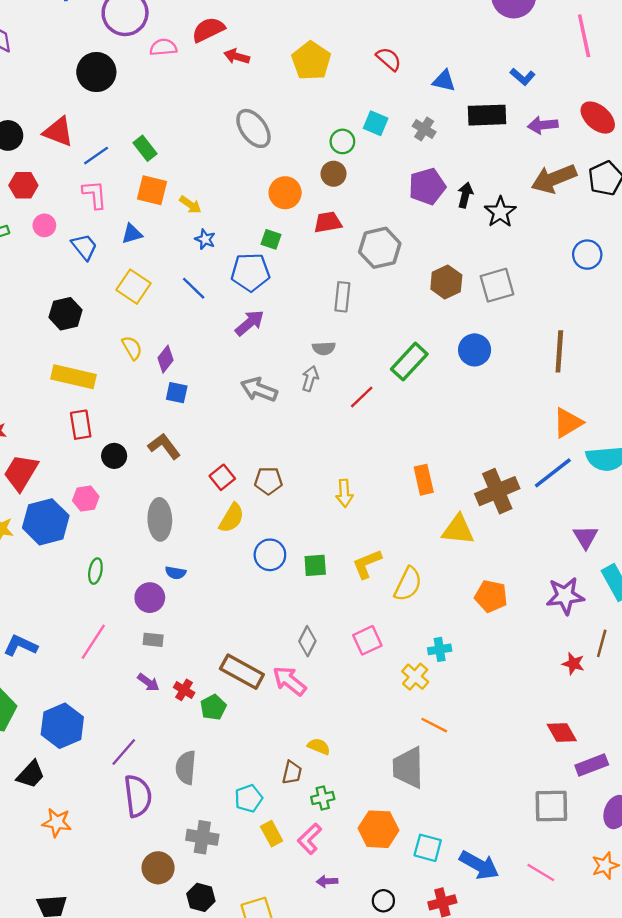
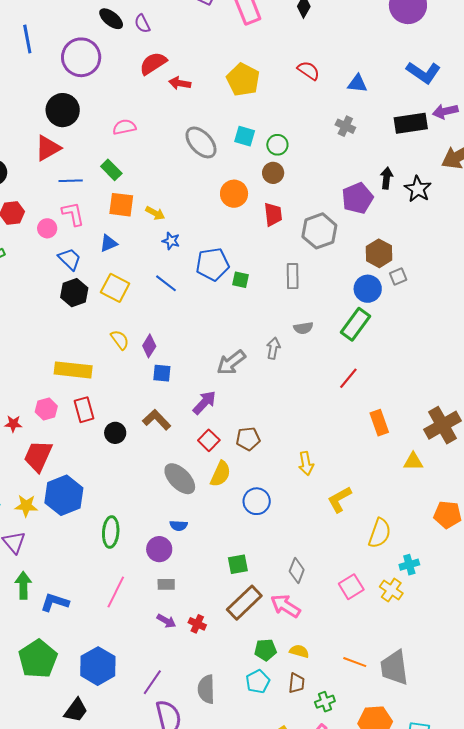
pink semicircle: (163, 47) -> (124, 127), moved
blue L-shape: (523, 77) -> (423, 72), size x1.6
black rectangle: (487, 115) -> (411, 123), moved
cyan square: (376, 123) -> (245, 136), moved
red triangle: (58, 132) -> (48, 148), moved, turned -44
blue line: (96, 156) -> (71, 181), turned 40
purple pentagon: (427, 186) -> (357, 198), moved
red trapezoid: (328, 222) -> (273, 214), turned 100
pink circle: (44, 225) -> (47, 228), moved
green square: (271, 239) -> (240, 280), moved
gray square: (497, 285) -> (398, 276), moved, size x0.6
black hexagon: (65, 314) -> (74, 293), moved
purple arrow: (250, 323) -> (204, 403), moved
gray semicircle: (324, 348) -> (303, 328), moved
blue circle: (475, 350) -> (368, 289), moved
gray arrow: (259, 389) -> (231, 363), turned -52
red line: (362, 397) -> (348, 378), moved
yellow arrow: (344, 493) -> (306, 463), moved
pink hexagon: (86, 499) -> (46, 409), moved
gray ellipse: (160, 519) -> (180, 479), moved, turned -36
yellow triangle: (458, 530) -> (413, 462), size x0.7
green square: (315, 565) -> (238, 564), moved
green ellipse: (95, 571) -> (111, 532), size x1.4
yellow semicircle: (408, 584) -> (380, 533), moved
pink square: (367, 640) -> (351, 587), moved
brown rectangle: (242, 672) -> (244, 603), turned -66
green pentagon: (213, 707) -> (266, 650), moved, turned 30
orange line: (434, 725) -> (355, 662), moved
yellow semicircle: (319, 746) -> (299, 651), moved
cyan pentagon: (249, 798) -> (258, 682), moved

